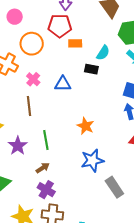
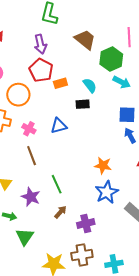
red pentagon: (60, 26) -> (41, 70), turned -30
cyan semicircle: (103, 53) -> (90, 85), turned -56
orange star: (86, 126) -> (103, 165), moved
purple cross: (46, 190) -> (86, 223), moved, turned -30

